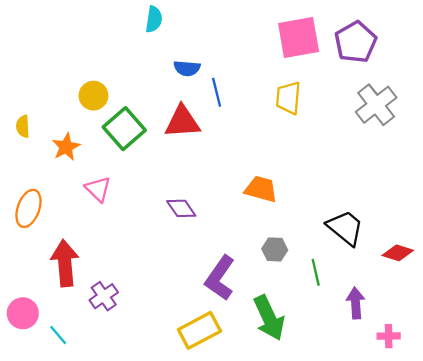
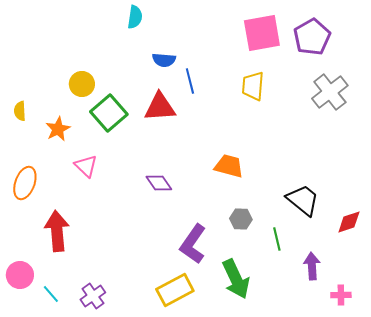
red diamond: (398, 253) -> (349, 222), turned -36
purple cross: (104, 296) -> (93, 296), moved

